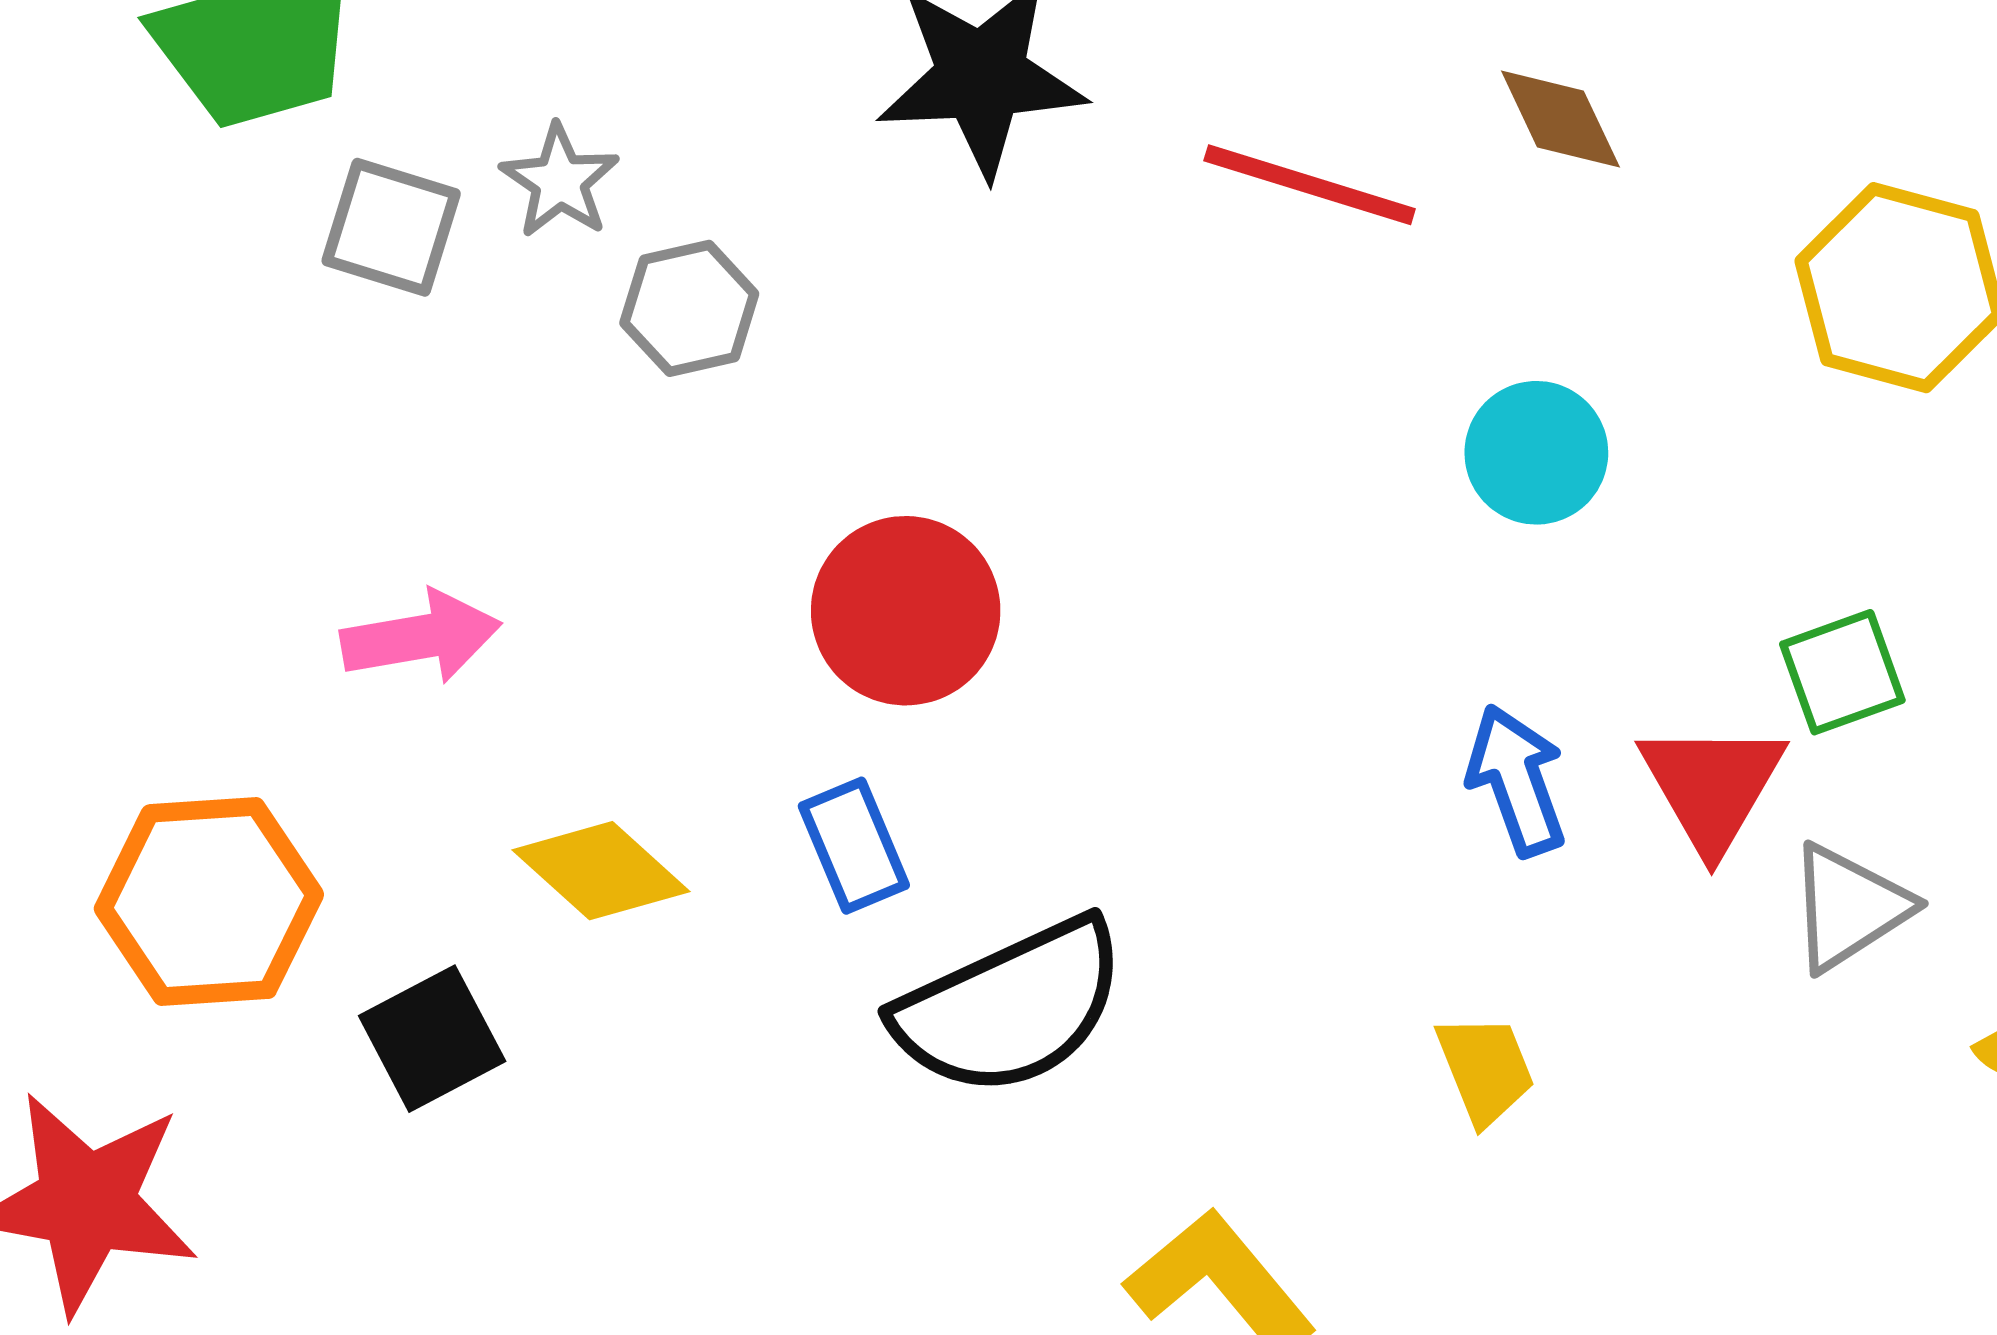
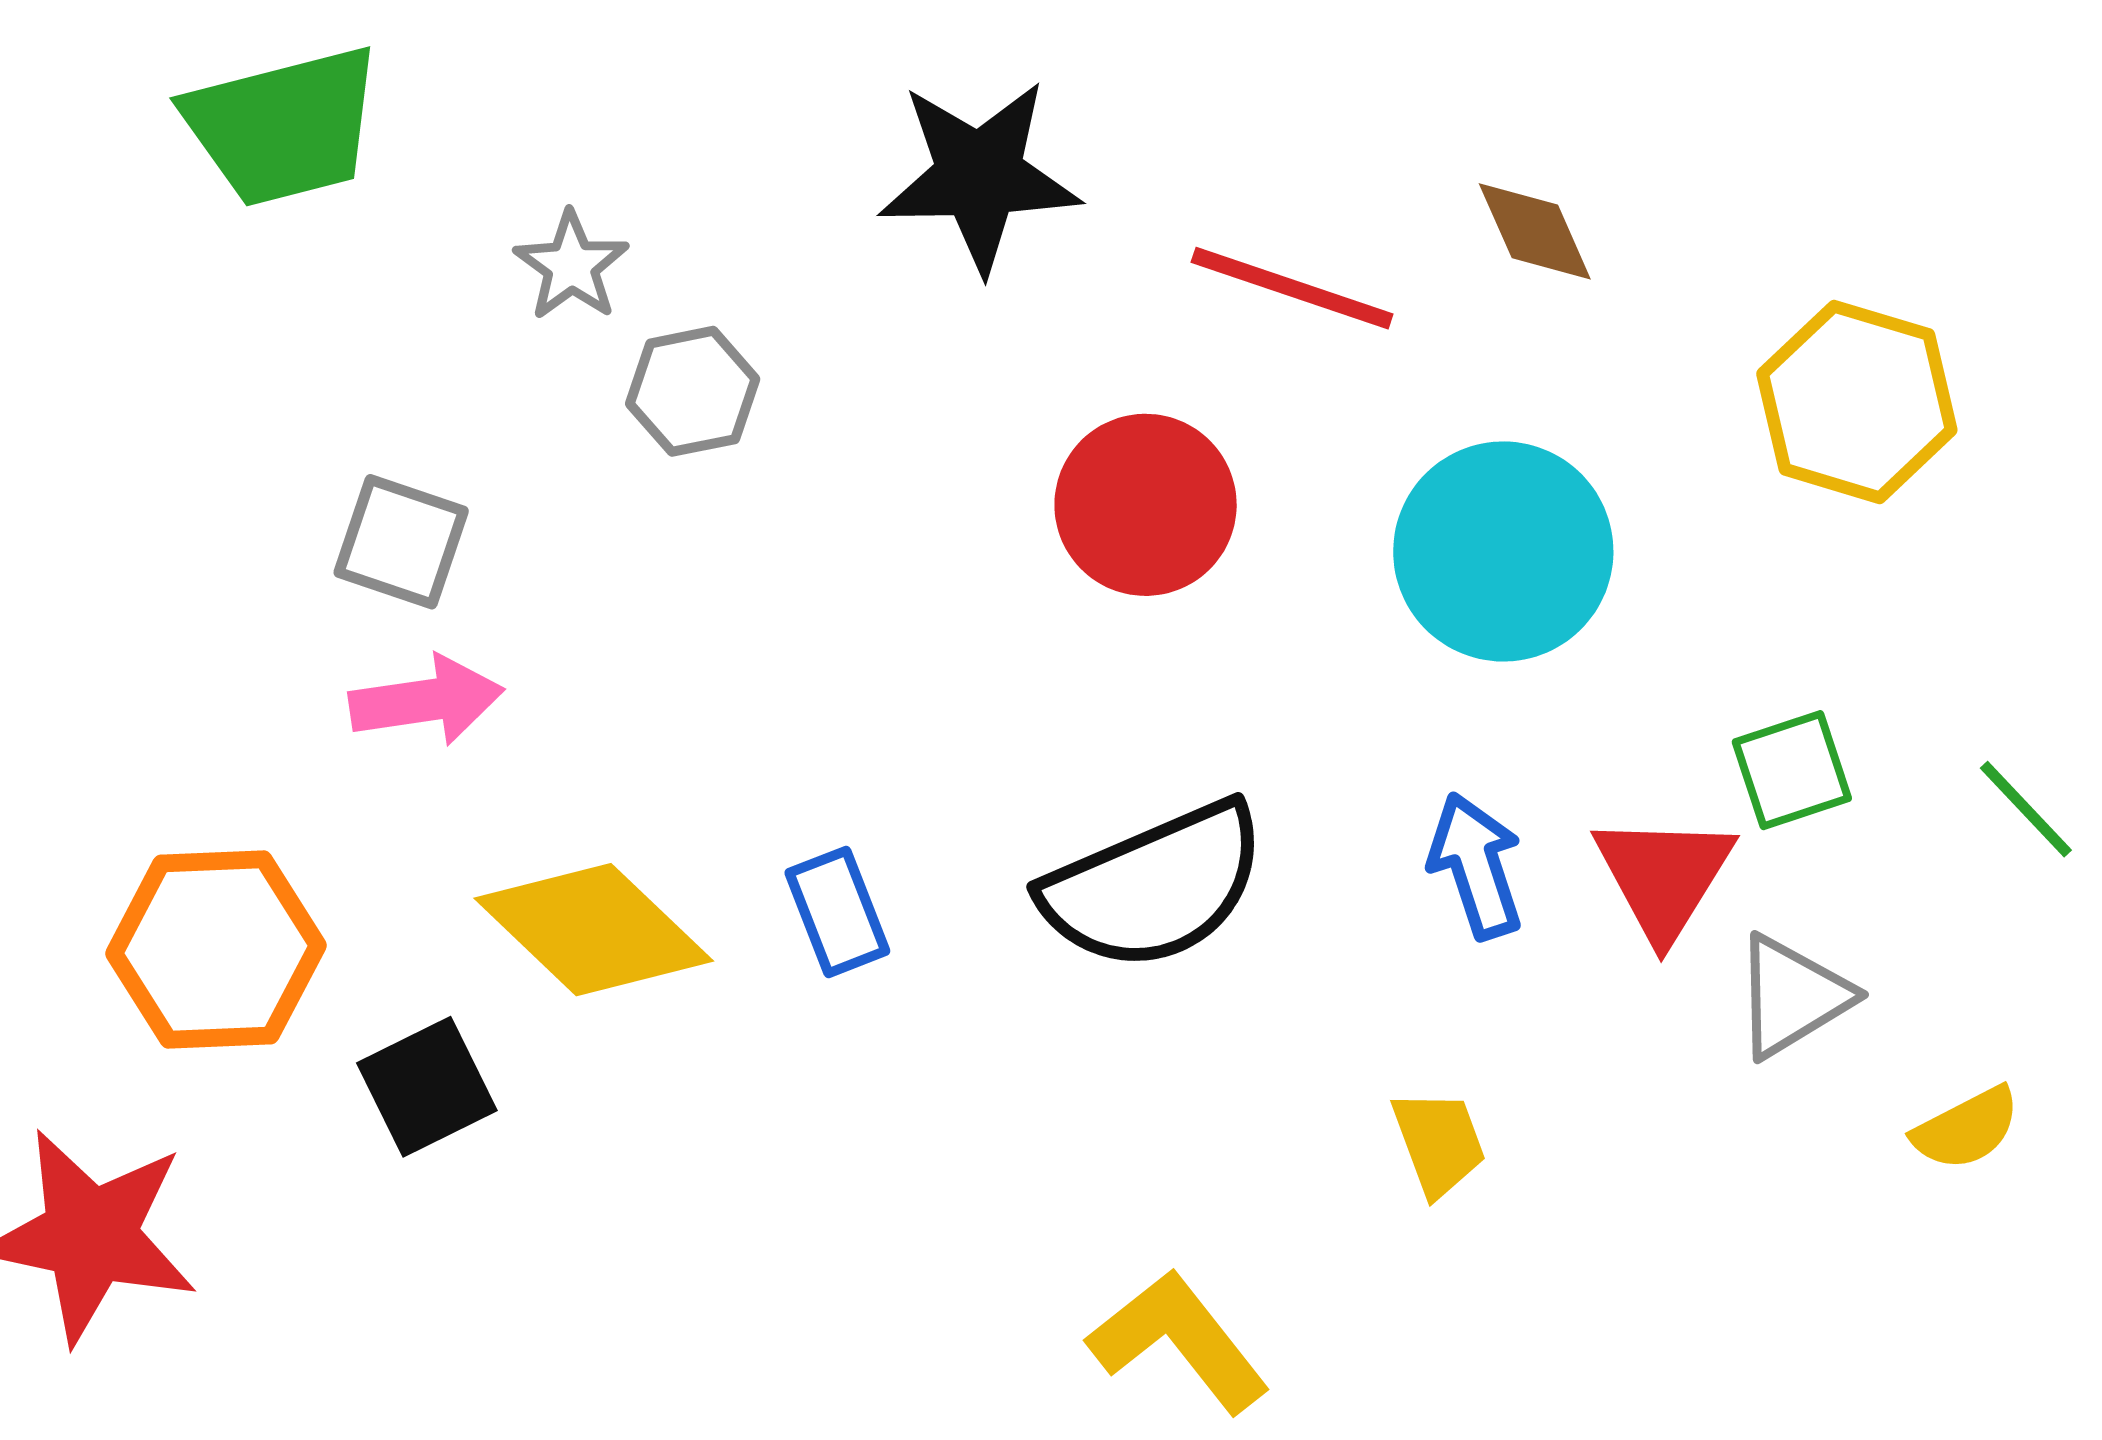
gray square: (391, 227) -> (401, 542), moved
cyan circle: (1536, 453) -> (1503, 551), size x1.6
red circle: (906, 611) -> (1146, 505), moved
yellow diamond: (601, 871) -> (594, 930), size x1.4
black semicircle: (1010, 1007) -> (1154, 886), moved

